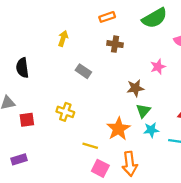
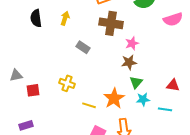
brown cross: (115, 44) -> (111, 23), size x1.6
pink star: (158, 67) -> (132, 43), moved
black semicircle: (22, 68) -> (36, 18), moved
yellow line: (90, 146) -> (89, 105), moved

